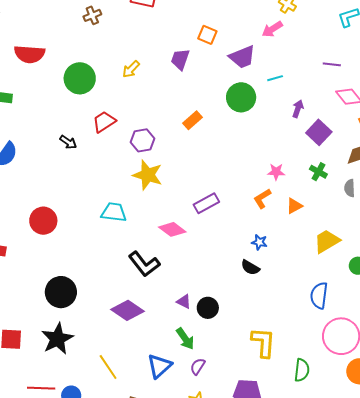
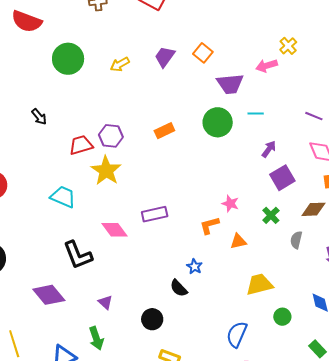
purple trapezoid: (180, 59) -> (165, 57), moved
red trapezoid: (104, 122) -> (81, 145), moved
black circle: (208, 308) -> (152, 319), moved

